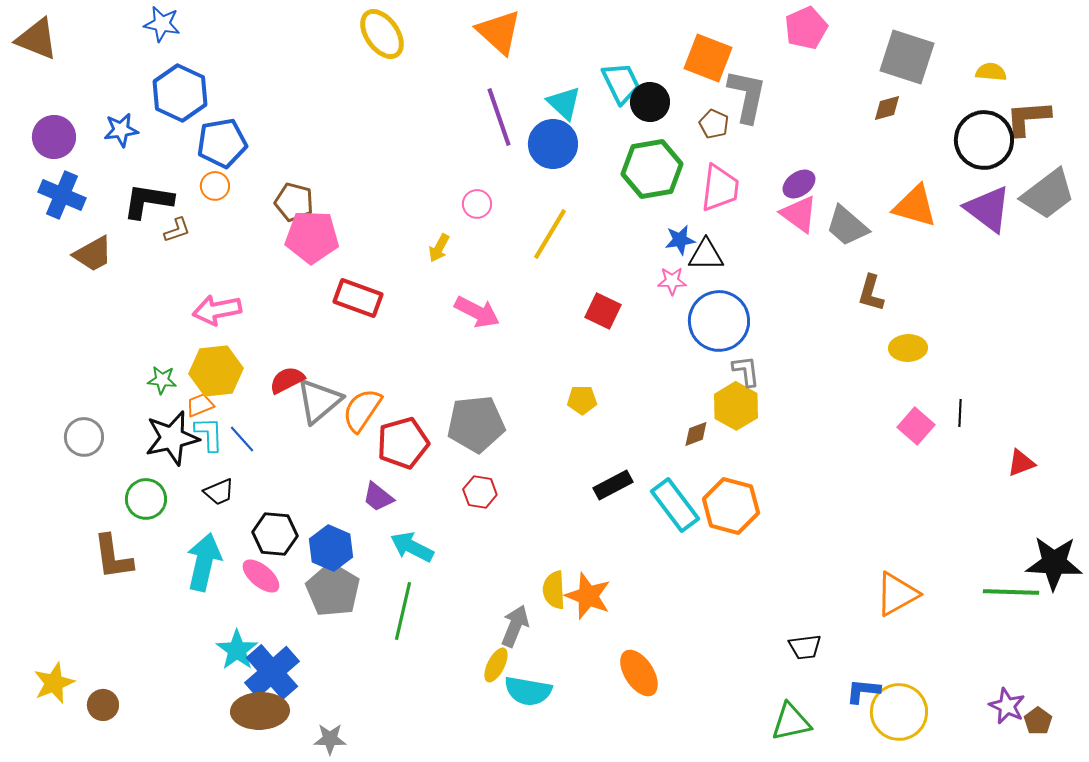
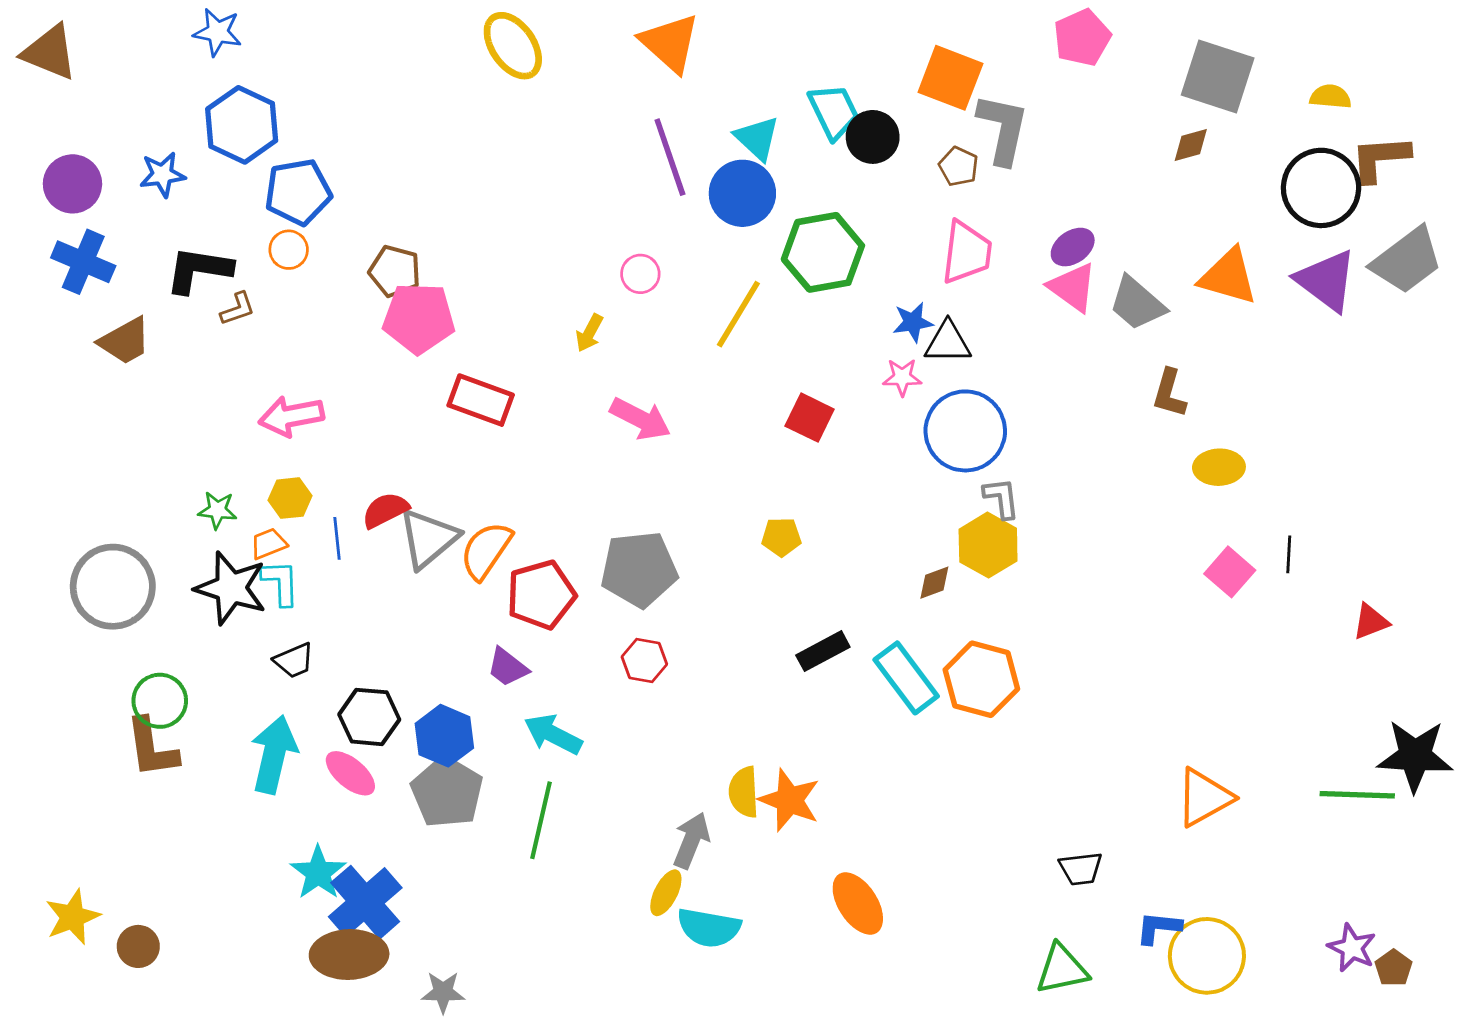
green hexagon: (652, 169) -> (823, 252), moved
yellow hexagon: (216, 371) -> (290, 498), size x0.6
gray circle: (84, 437) -> (113, 587), size x1.6
black star: (172, 438) -> (231, 588), turned 30
blue line: (242, 439) -> (337, 538), moved, turned 36
green circle: (146, 499) -> (160, 701), moved

